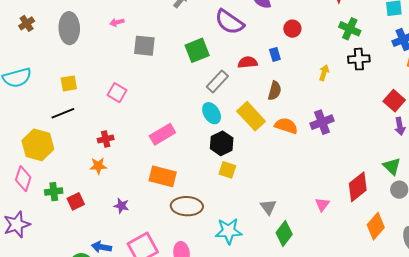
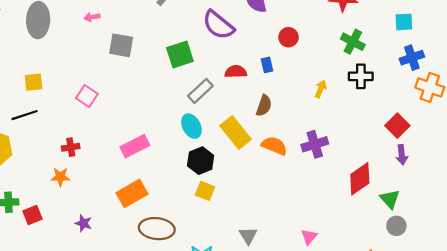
orange rectangle: (163, 176) -> (132, 193), turned -48
red diamond: (358, 187) -> (360, 179), moved

